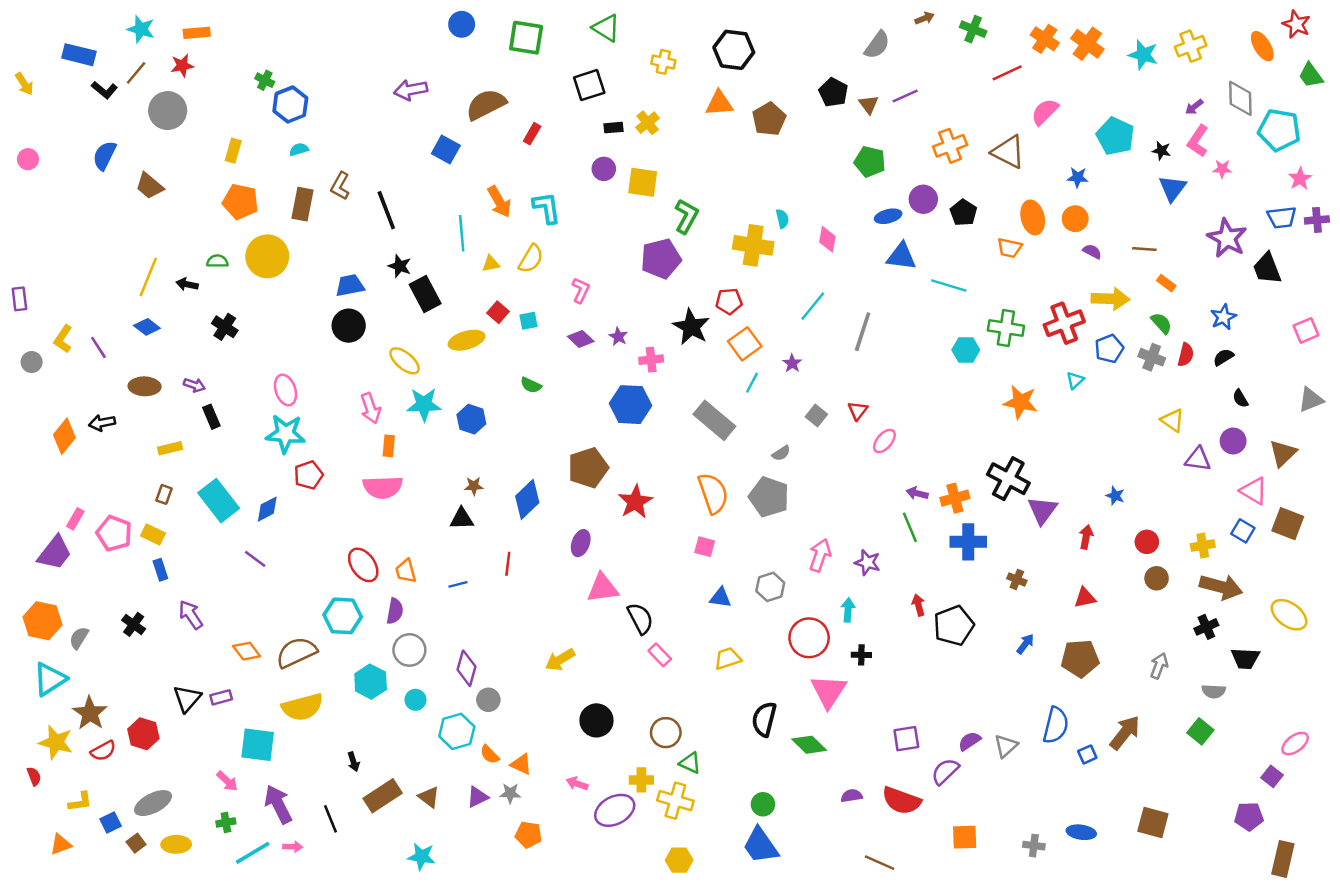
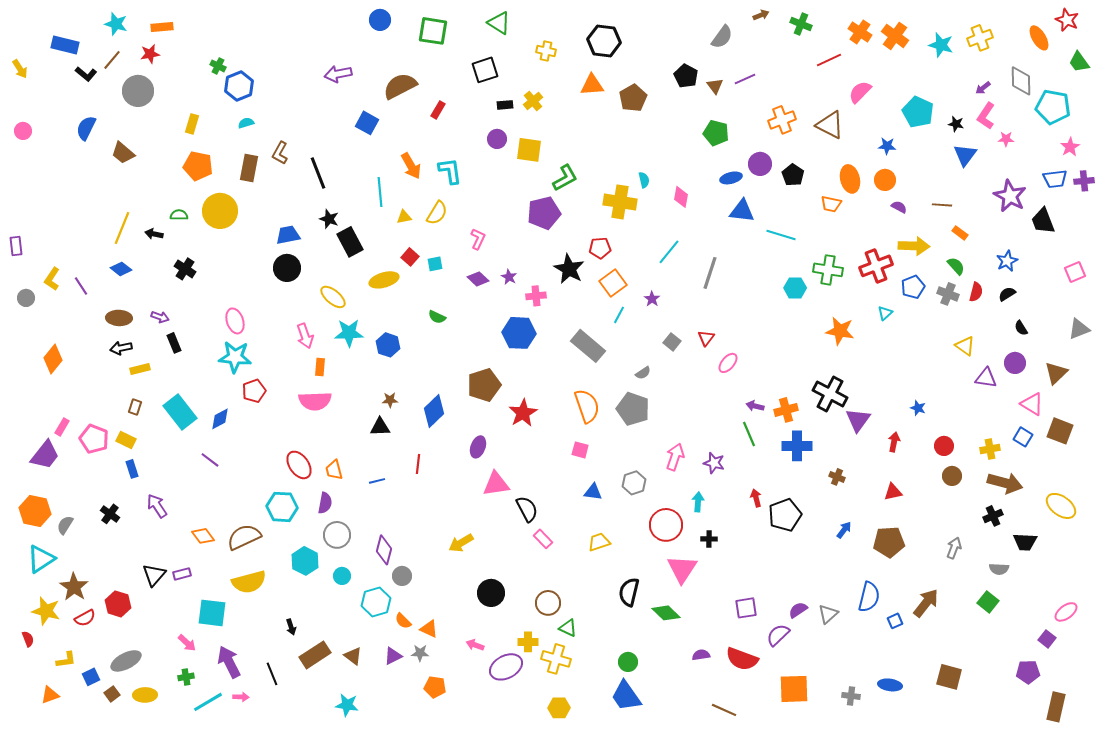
green L-shape: (686, 216) -> (565, 178), turned 32
black arrow: (102, 423) -> (121, 348), moved
orange square: (965, 837) -> (794, 689), size x1.4

